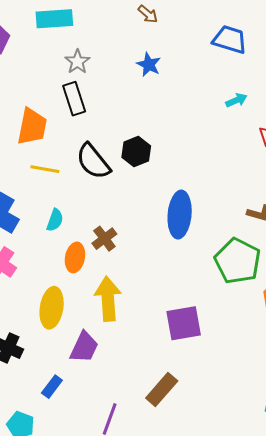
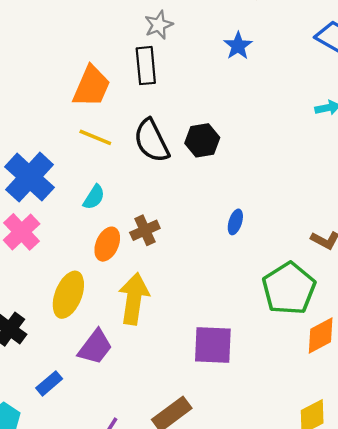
blue ellipse: (180, 215) -> (235, 222), size x0.5

